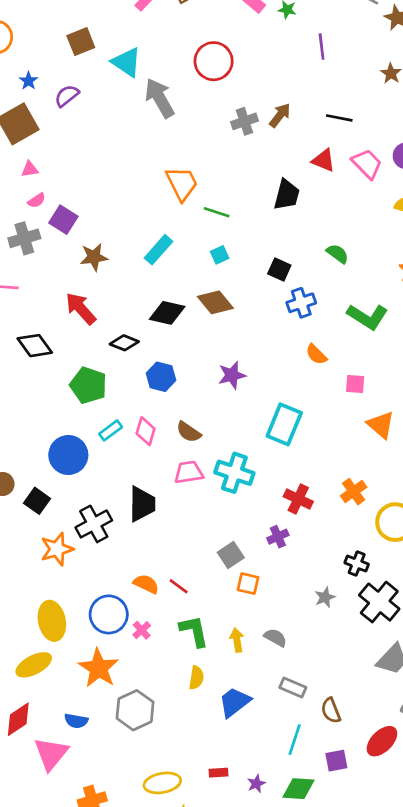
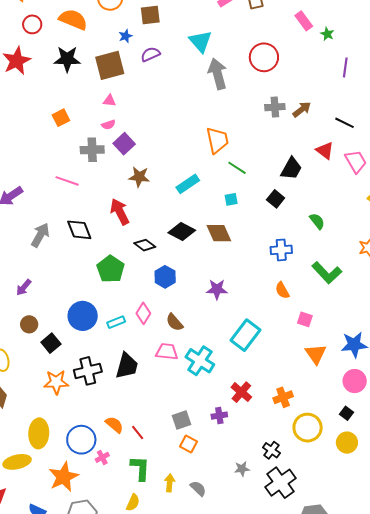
brown square: (81, 42) -> (150, 15), moved
black square: (279, 270) -> (276, 199), moved
cyan rectangle: (111, 430) -> (116, 322), moved

